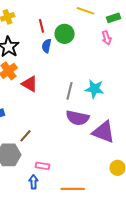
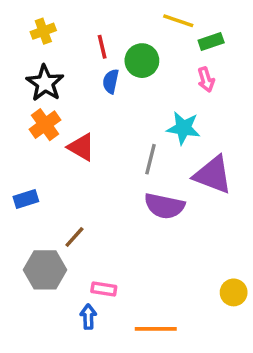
green rectangle: (114, 18) -> (211, 42), moved
pink arrow: (107, 38) -> (206, 80), moved
cyan star: (95, 89) -> (183, 128), moved
purple triangle: (104, 132) -> (213, 175), moved

